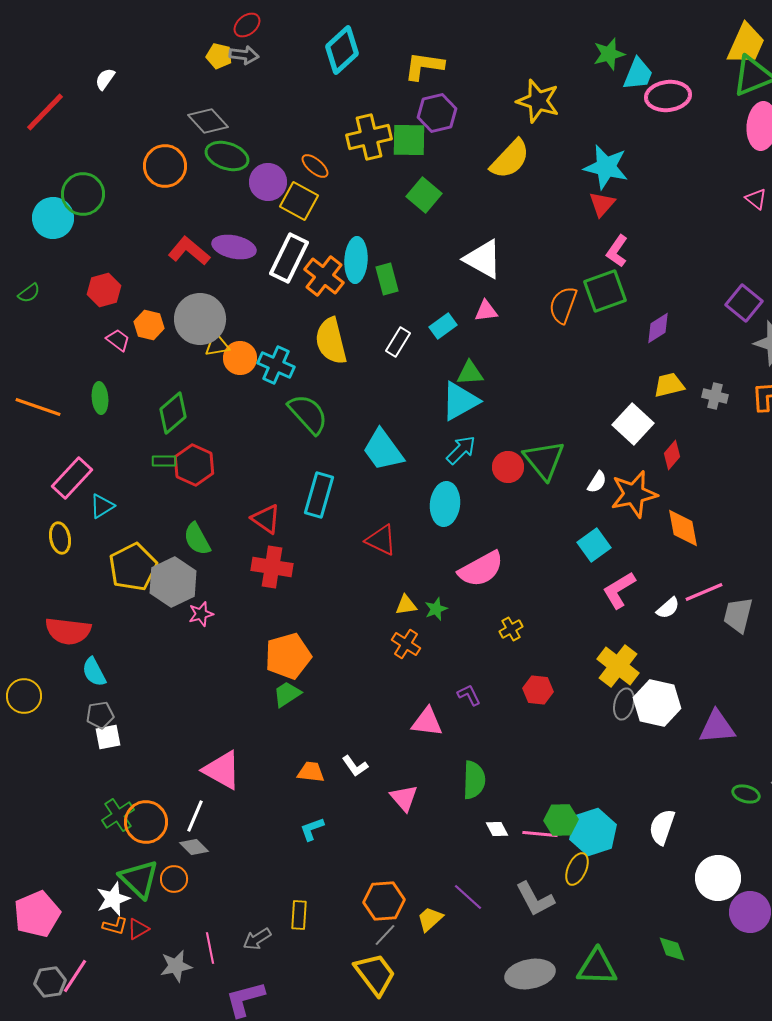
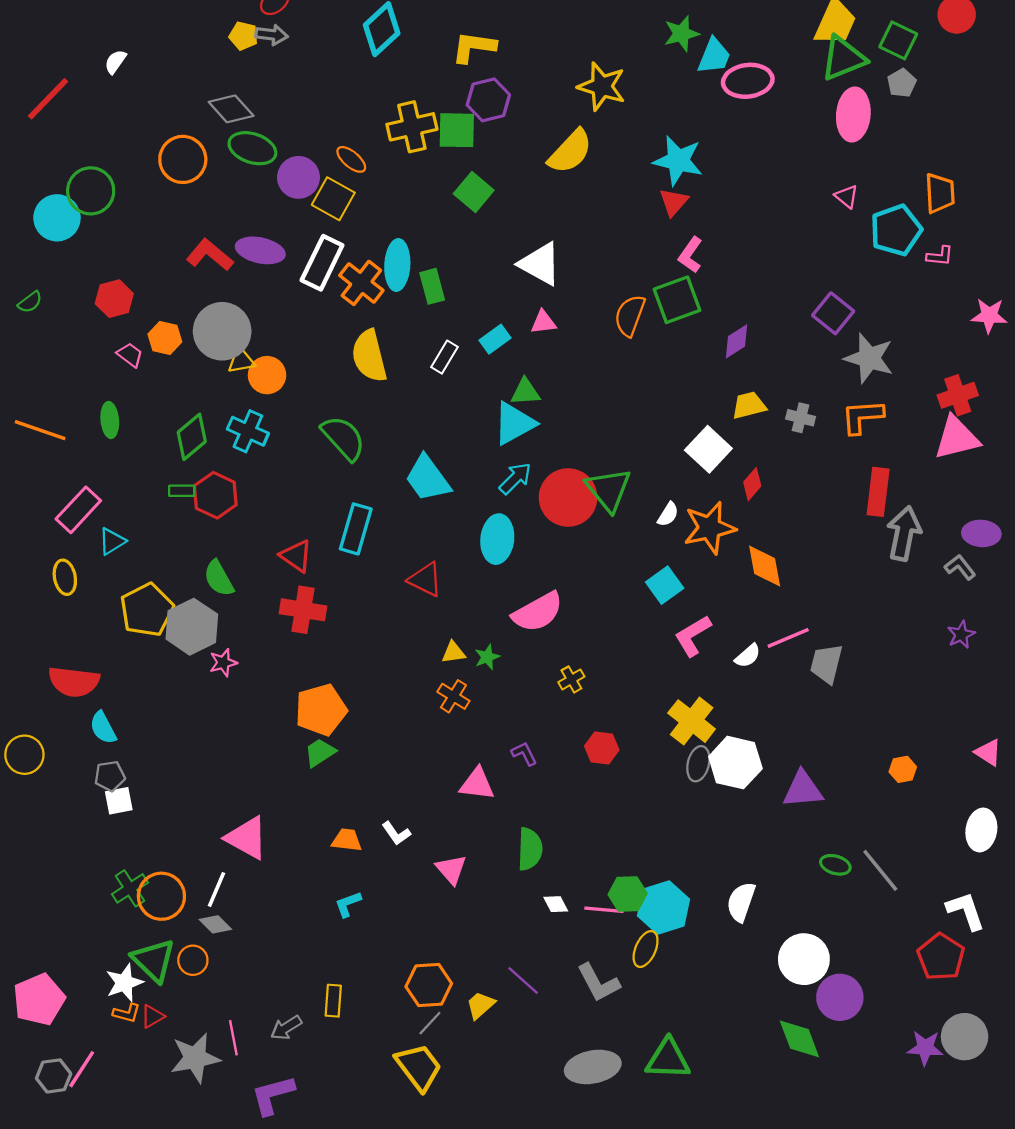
cyan cross: (276, 365) -> (248, 431), moved
red circle: (508, 467) -> (568, 498), size x1.6
green diamond: (672, 949) -> (799, 1039), moved, size x1.4
gray star: (176, 966) -> (195, 1058), size x1.4

